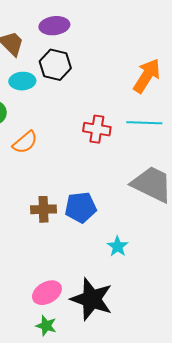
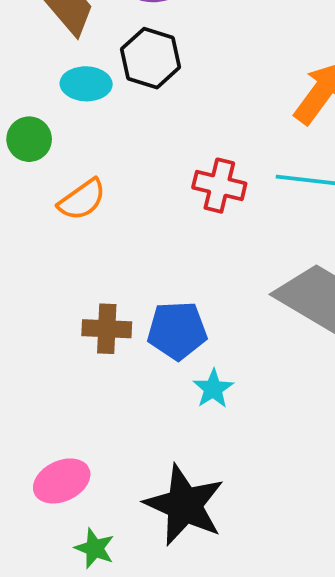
cyan star: (118, 246) -> (213, 389), moved
pink ellipse: (47, 293) -> (62, 481), moved

